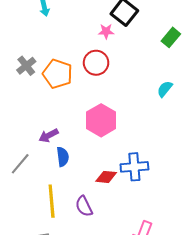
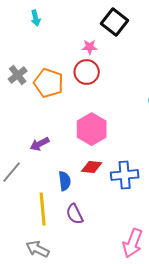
pink star: (106, 31) -> (90, 47), moved
blue semicircle: (63, 157) -> (65, 181), moved
red diamond: (106, 177) -> (92, 167), moved

